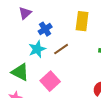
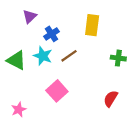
cyan star: (37, 49) -> (43, 56), turned -30
green triangle: (20, 72) -> (16, 60), moved

